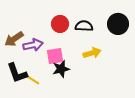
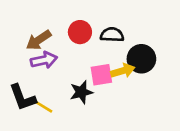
black circle: (118, 24) -> (141, 59), moved
brown arrow: (14, 39) -> (39, 40), moved
pink square: (55, 56) -> (101, 75), moved

